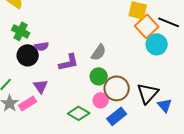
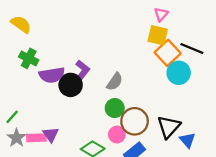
purple semicircle: (42, 46) -> (52, 75), size x1.6
black circle: (28, 55) -> (71, 85), moved
purple L-shape: (69, 62) -> (82, 72), moved, turned -40
purple triangle: (41, 86) -> (51, 135), moved
pink rectangle: (28, 103) -> (36, 138), turned 30

